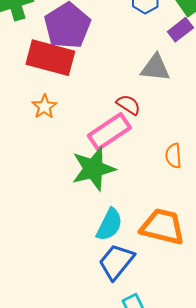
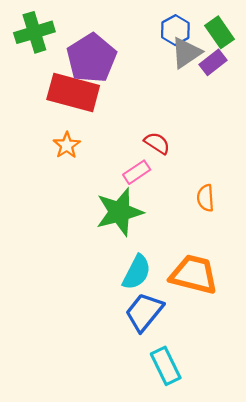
gray triangle: (155, 68) -> (186, 53), moved, turned -40
pink rectangle: (109, 132) -> (137, 172), size x0.6

